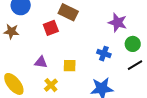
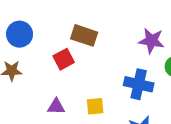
blue cross: (104, 54) -> (139, 84), size x1.5

